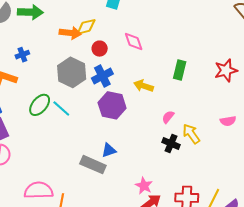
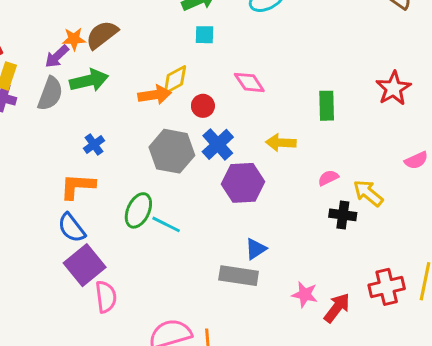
cyan line: (61, 108) -> (166, 224), moved
pink semicircle: (168, 117) -> (328, 178), turned 40
pink star: (144, 186) -> (305, 295), moved

